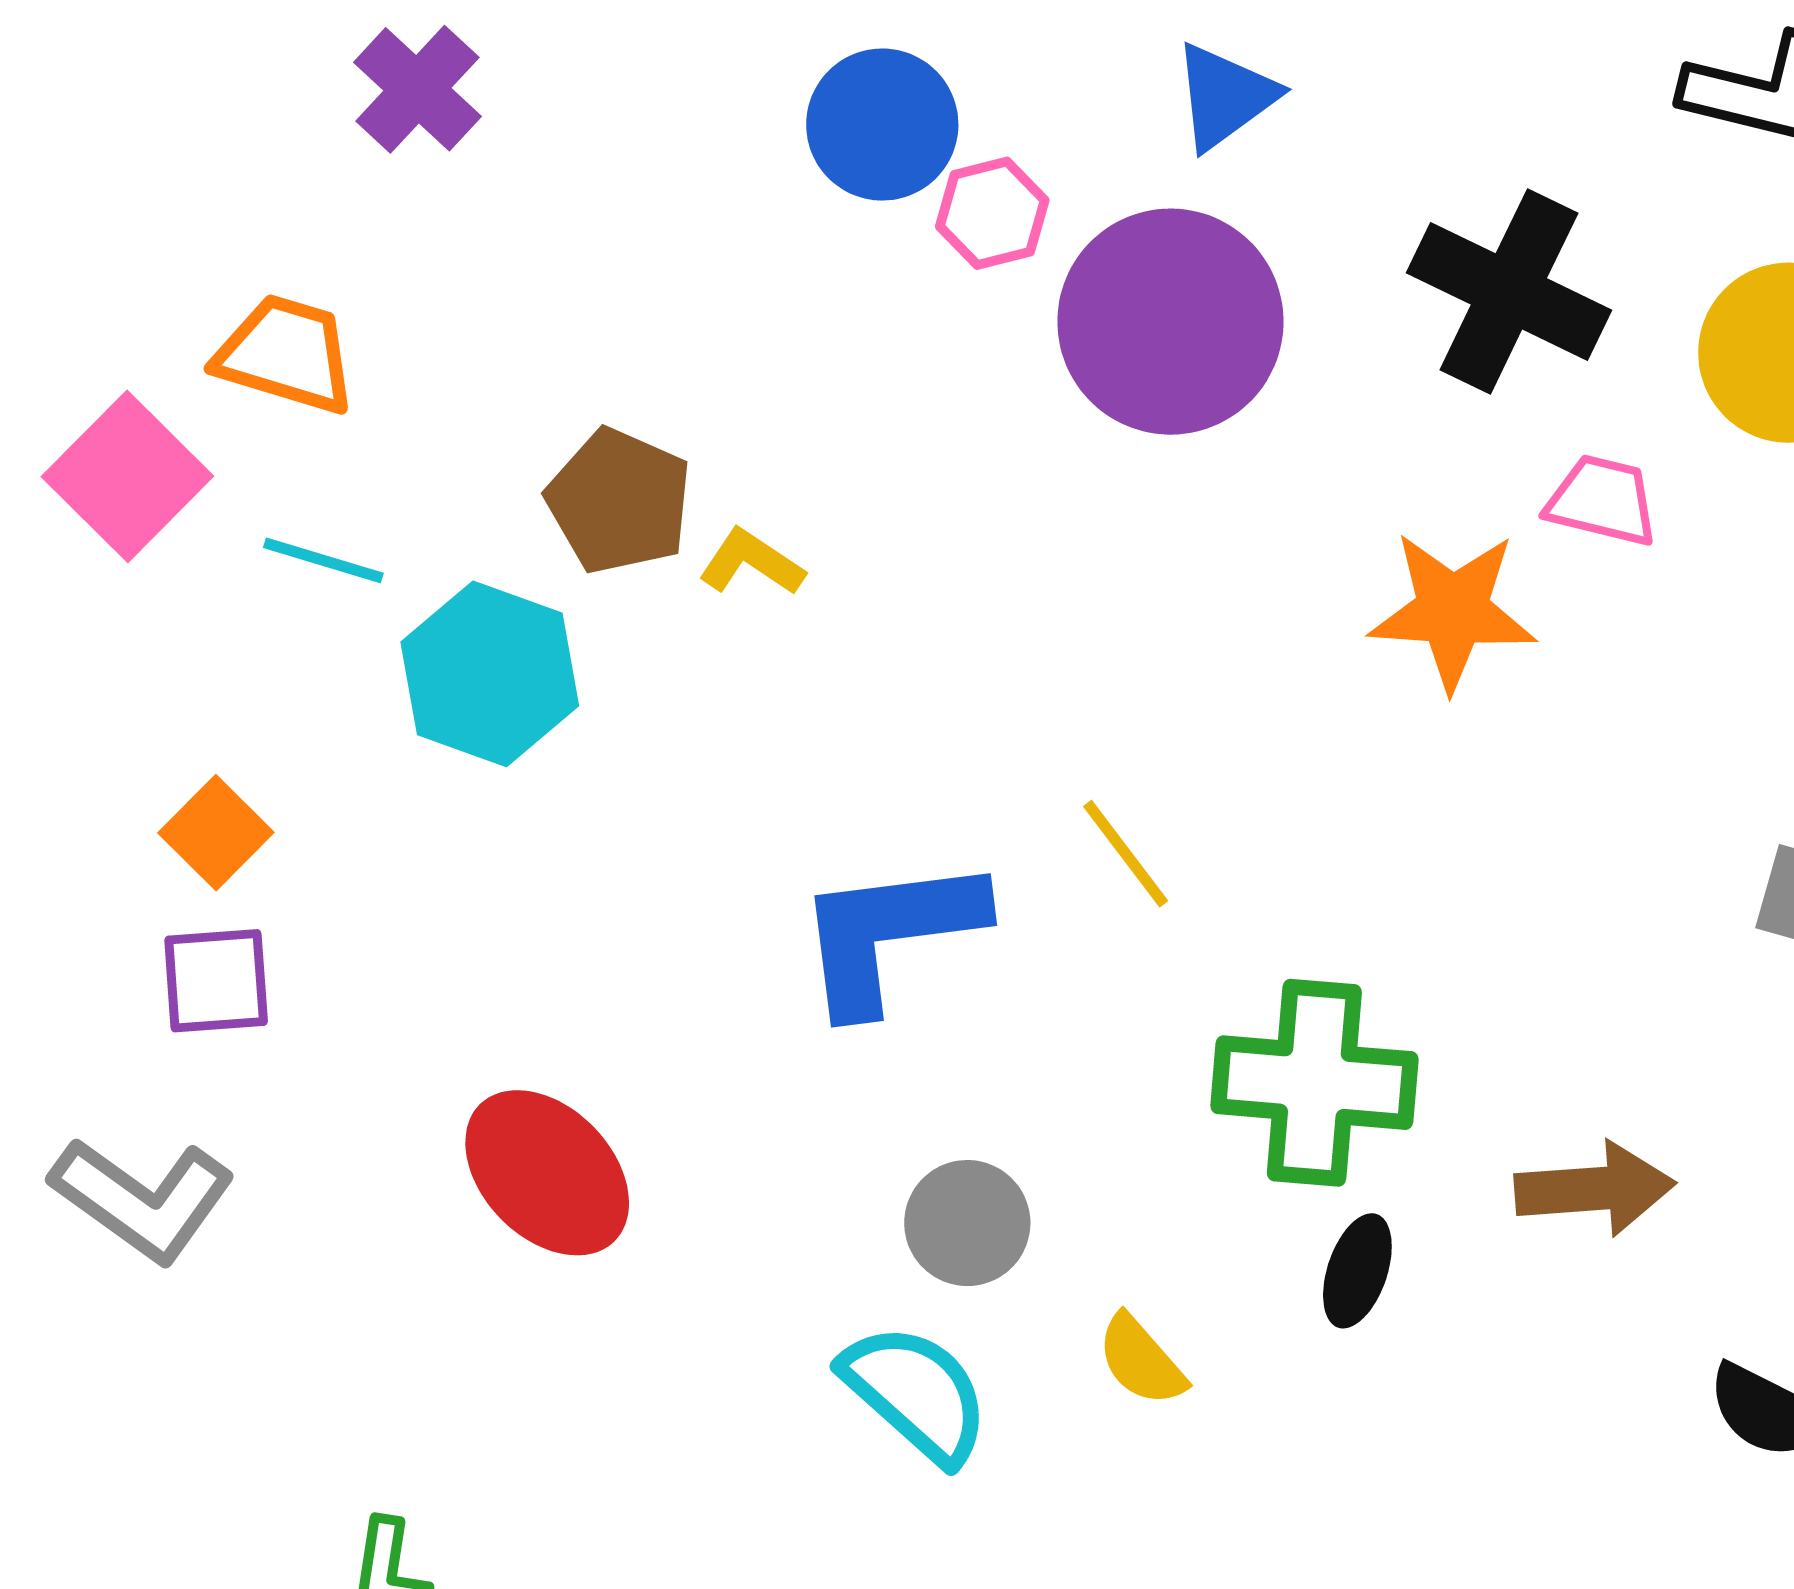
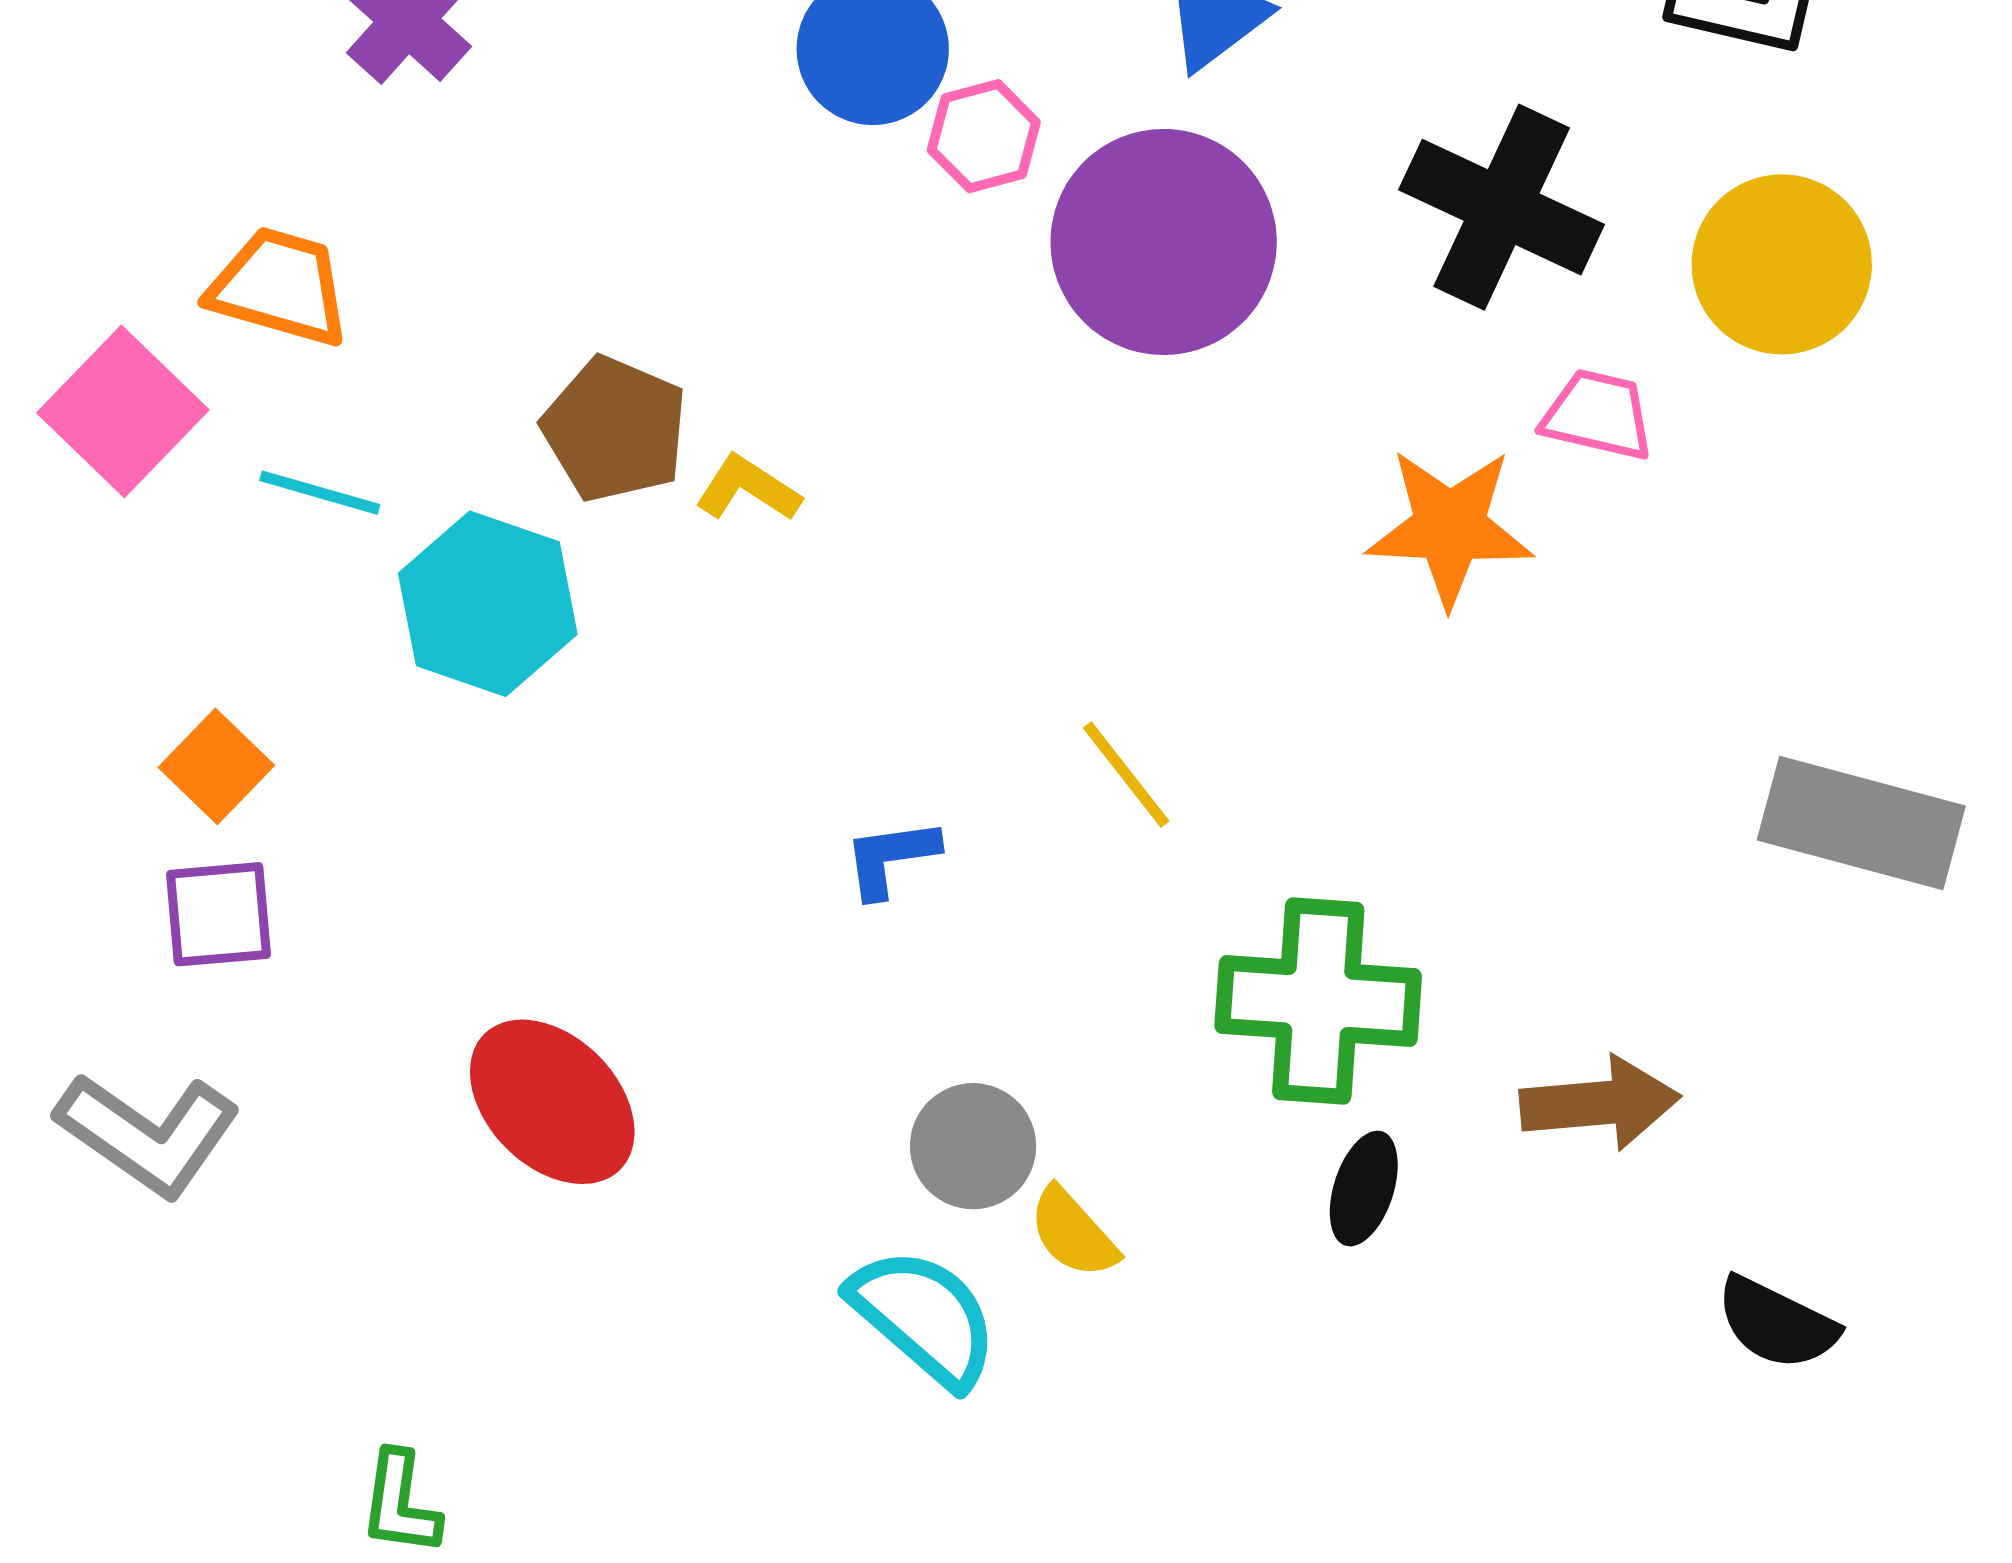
blue L-shape: (889, 934) -> (891, 858), size x0.5
yellow semicircle: (1141, 1360) -> (1073, 1233), moved

